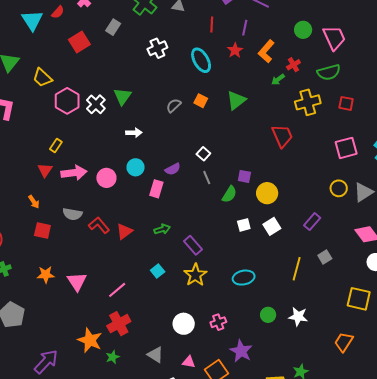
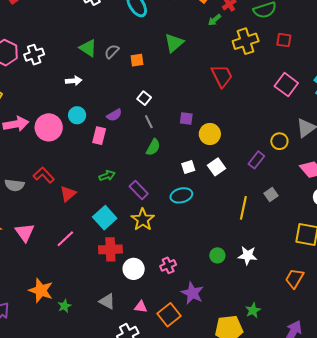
green triangle: (122, 96) -> (88, 48), moved, turned -30
orange square: (201, 101) -> (137, 60), moved, turned -32
white cross: (96, 104) -> (34, 55), turned 30
pink square: (346, 148) -> (286, 85), turned -35
pink circle: (106, 178) -> (49, 127), size x1.4
yellow circle: (339, 188) -> (279, 141), moved
green semicircle: (229, 194) -> (153, 147), moved
gray semicircle: (72, 214) -> (15, 185), moved
red triangle: (124, 231) -> (68, 194), moved
cyan square: (158, 271) -> (105, 218), size x1.6
cyan ellipse: (244, 278) -> (181, 195), moved
red cross: (119, 324) -> (110, 249), moved, turned 30

